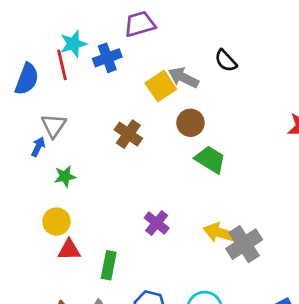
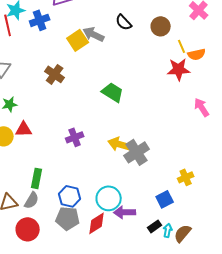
brown circle: (190, 123) -> (161, 26), moved
purple cross: (157, 223) -> (75, 137), turned 30
red triangle: (69, 250) -> (24, 129), moved
green rectangle: (109, 265) -> (37, 178), moved

